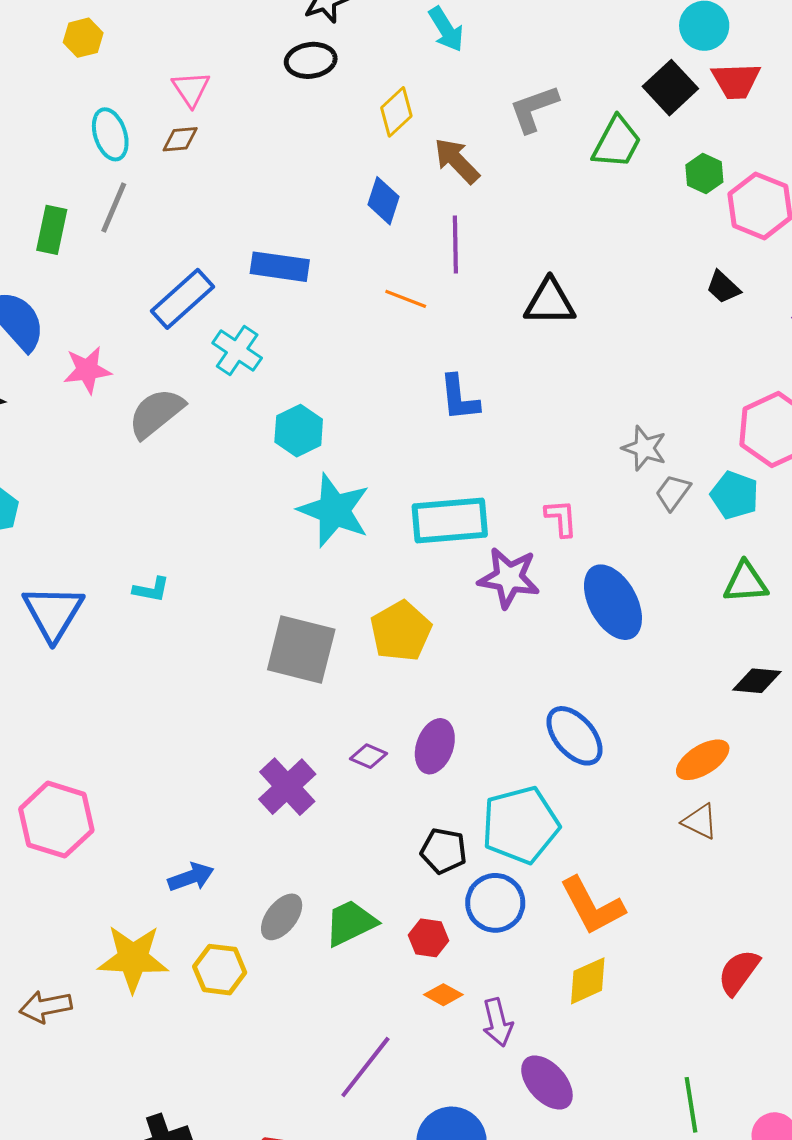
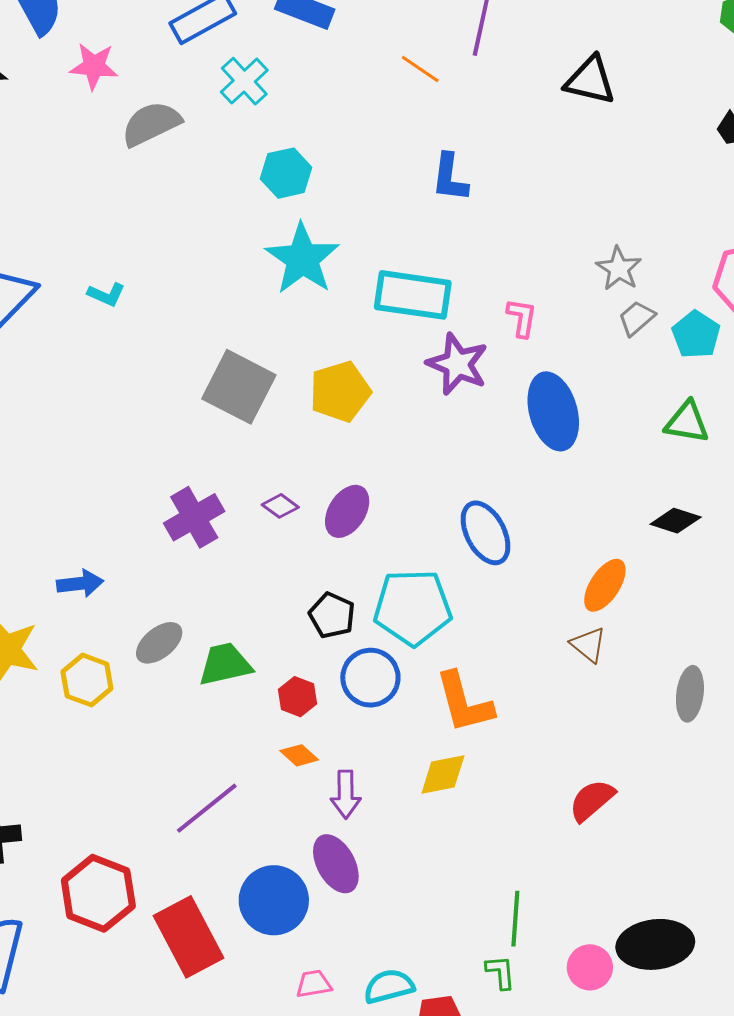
black triangle: (550, 302) -> (590, 80), moved
orange ellipse: (703, 760) -> (605, 585), turned -38
purple ellipse: (547, 1083) -> (336, 864), moved

